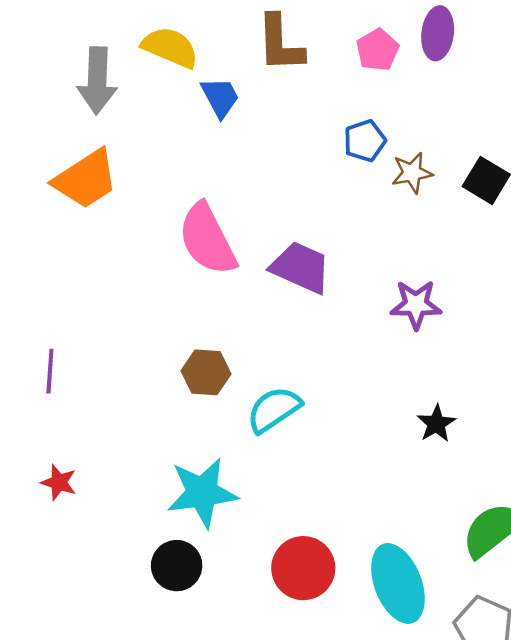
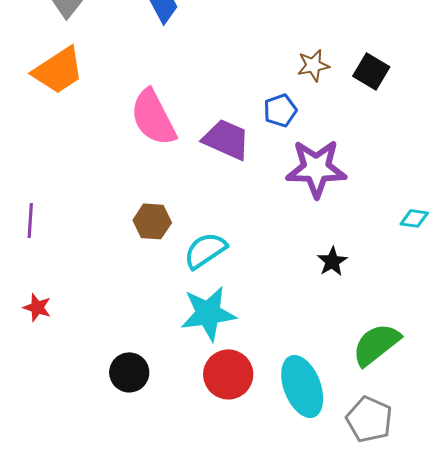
blue pentagon: (365, 141) -> (280, 110), moved
purple star: (416, 305) -> (316, 168), size x1.5
cyan star: (202, 493) -> (208, 313), moved

